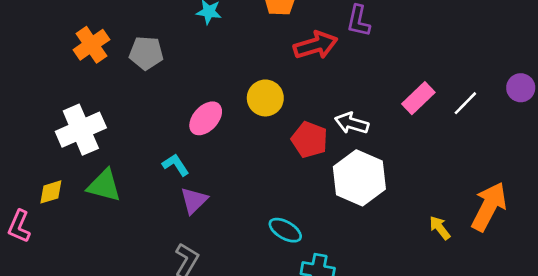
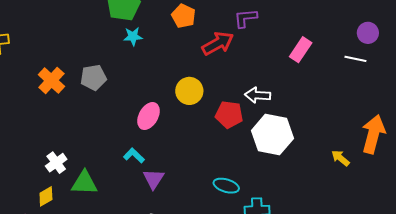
purple L-shape: (358, 21) -> (246, 18), turned 85
purple circle: (521, 88) -> (368, 33), moved
pink rectangle: (418, 98) -> (301, 50), moved
white line: (465, 103) -> (355, 59), moved, turned 70
white cross: (81, 130) -> (56, 163), moved, size x0.6

